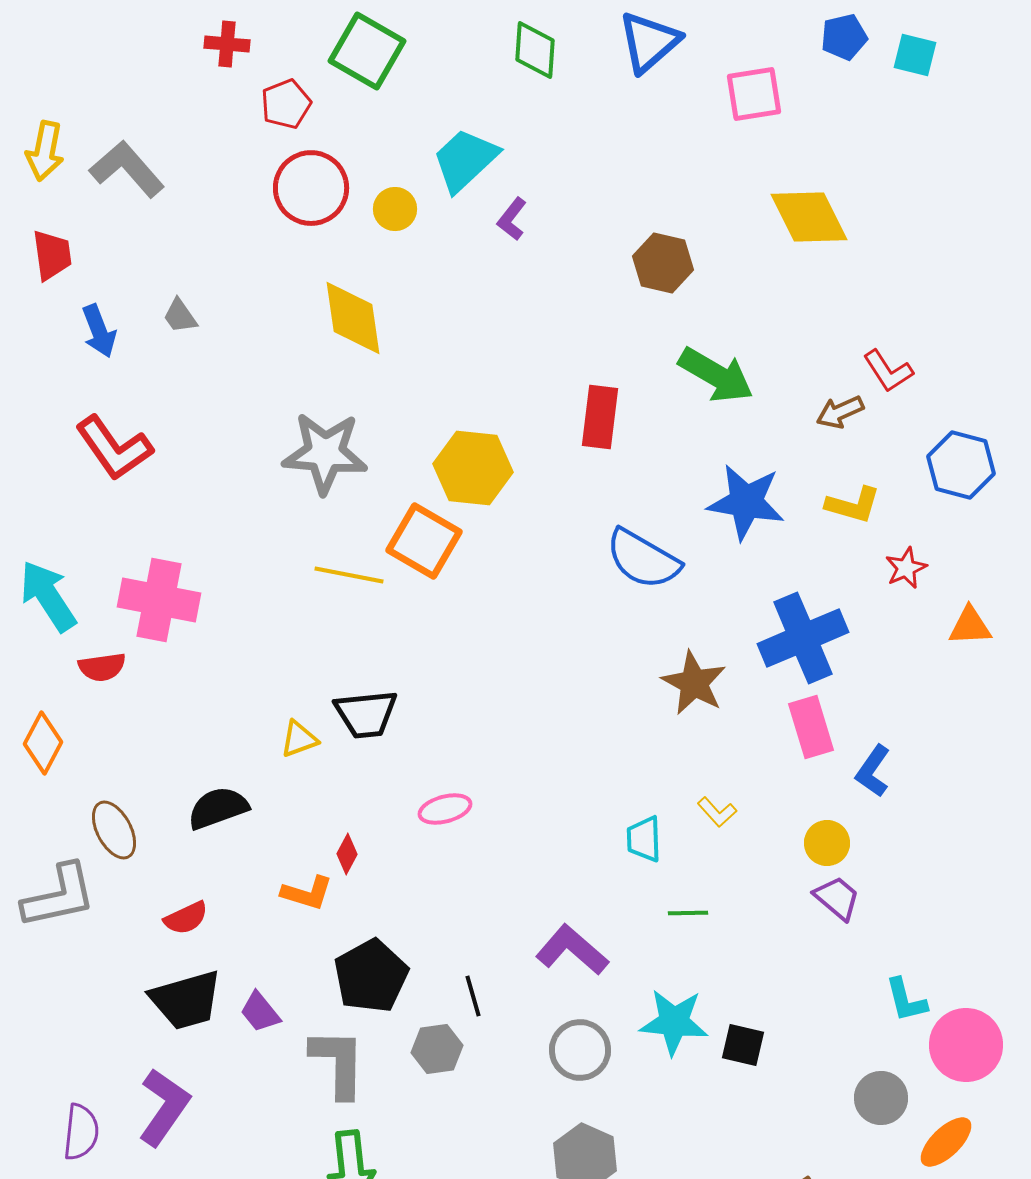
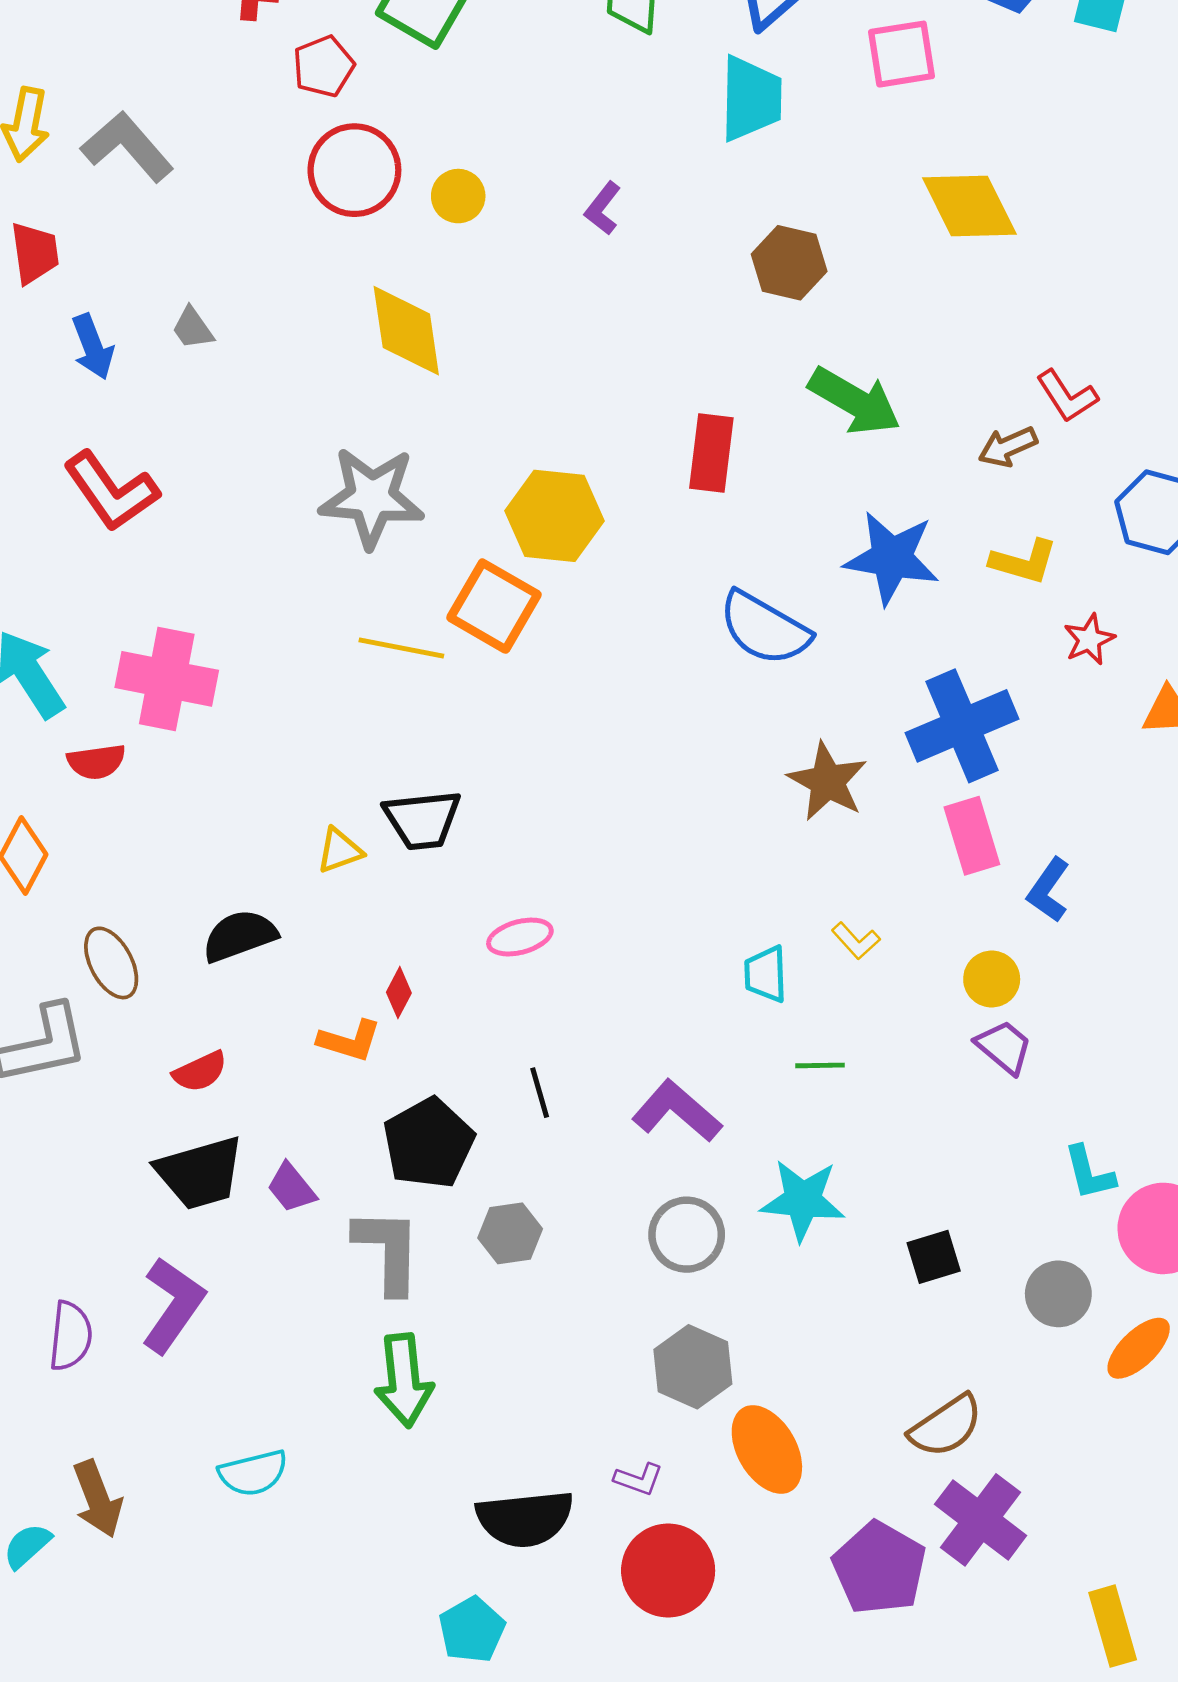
cyan trapezoid: (465, 160) -> (751, 99), moved, turned 134
black line: (473, 996) -> (540, 1093), moved
black square: (743, 1045) -> (934, 1257), moved, turned -30

